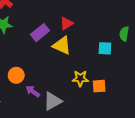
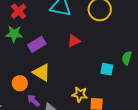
purple rectangle: (40, 33) -> (37, 44), moved
yellow triangle: (62, 45) -> (42, 72), moved

